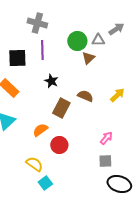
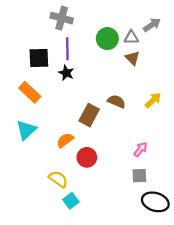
brown triangle: (88, 58) -> (132, 58), moved, turned -32
black star: (51, 81) -> (66, 73), moved

